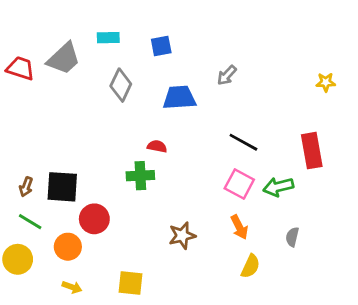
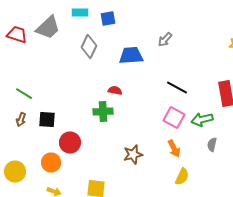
blue square: (161, 46) -> (108, 19), moved
black square: (62, 187) -> (47, 120), size x0.7
green line: (30, 222) -> (24, 94), moved
gray semicircle: (292, 237) -> (212, 145), moved

